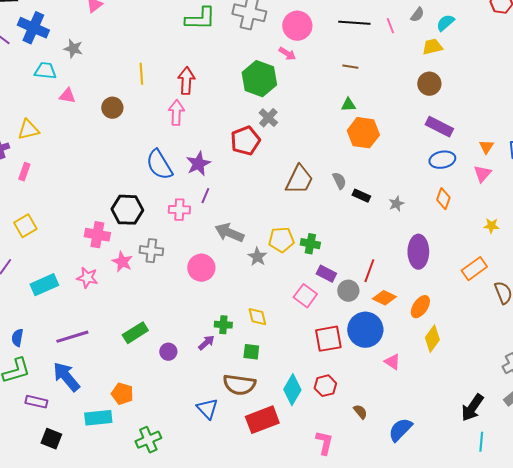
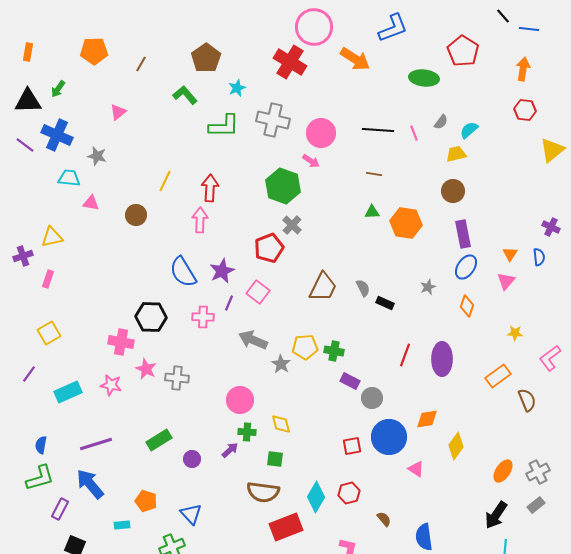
yellow line: (141, 74) -> (165, 181), turned 30
purple rectangle: (439, 127) -> (463, 234), turned 52
orange hexagon: (363, 133) -> (406, 223), moved
blue ellipse: (442, 160) -> (466, 267), turned -45
gray star: (396, 204) -> (428, 287), moved
gray cross: (151, 251) -> (177, 378), moved
pink circle: (201, 268) -> (240, 400), moved
red line: (369, 271) -> (405, 355), moved
pink square: (305, 296) -> (258, 292), moved
orange diamond: (384, 298) -> (427, 419), moved, turned -35
orange ellipse: (420, 307) -> (503, 471), moved
red square: (328, 339) -> (352, 446), size x0.7
purple rectangle: (36, 402) -> (60, 509), turned -75
blue triangle: (207, 409) -> (191, 514), moved
cyan rectangle: (98, 418) -> (122, 525), size x0.6
blue semicircle: (400, 430) -> (424, 537), turned -52

